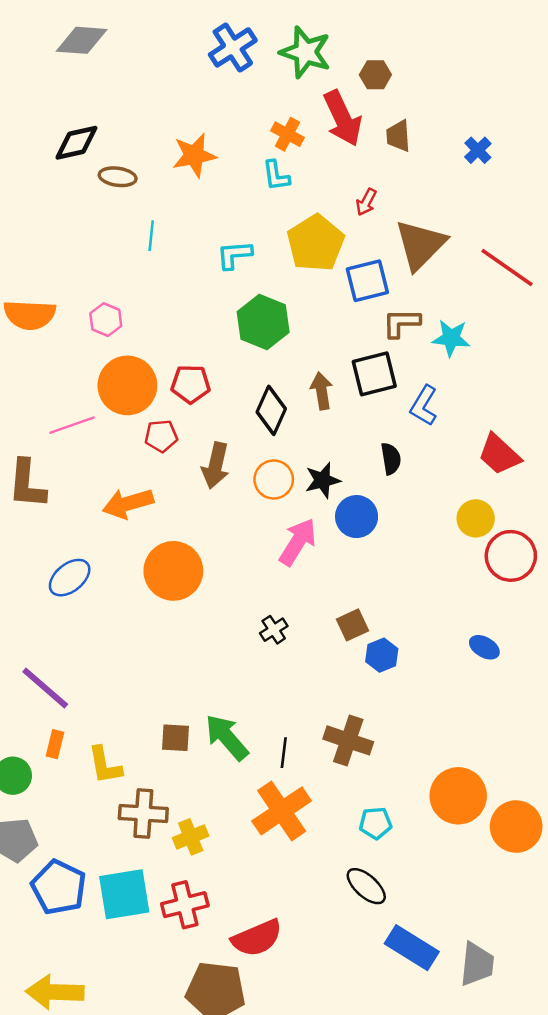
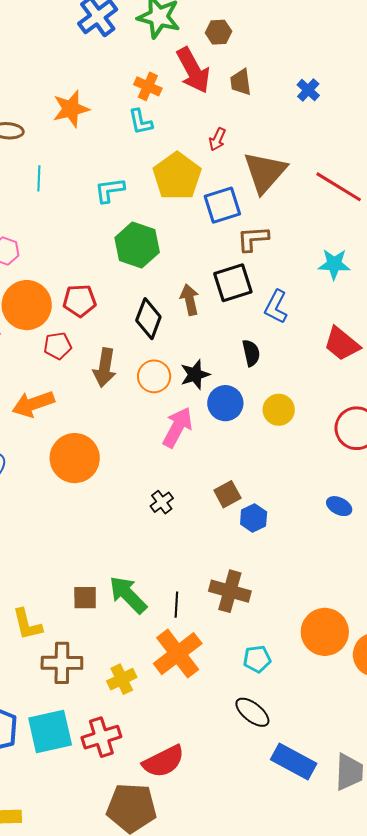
cyan star: (451, 338) -> (334, 264), moved
yellow circle: (476, 518) -> (279, 410), moved
yellow cross: (191, 837) -> (122, 679), moved

